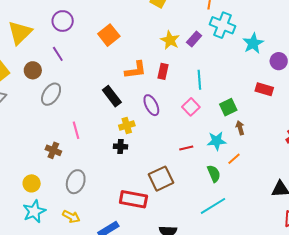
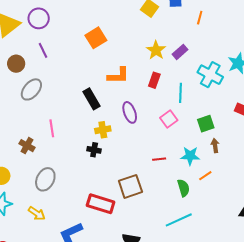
purple circle: (63, 21) -> (39, 18), moved
cyan cross: (223, 25) -> (210, 75), moved
red rectangle: (163, 71) -> (154, 80), moved

